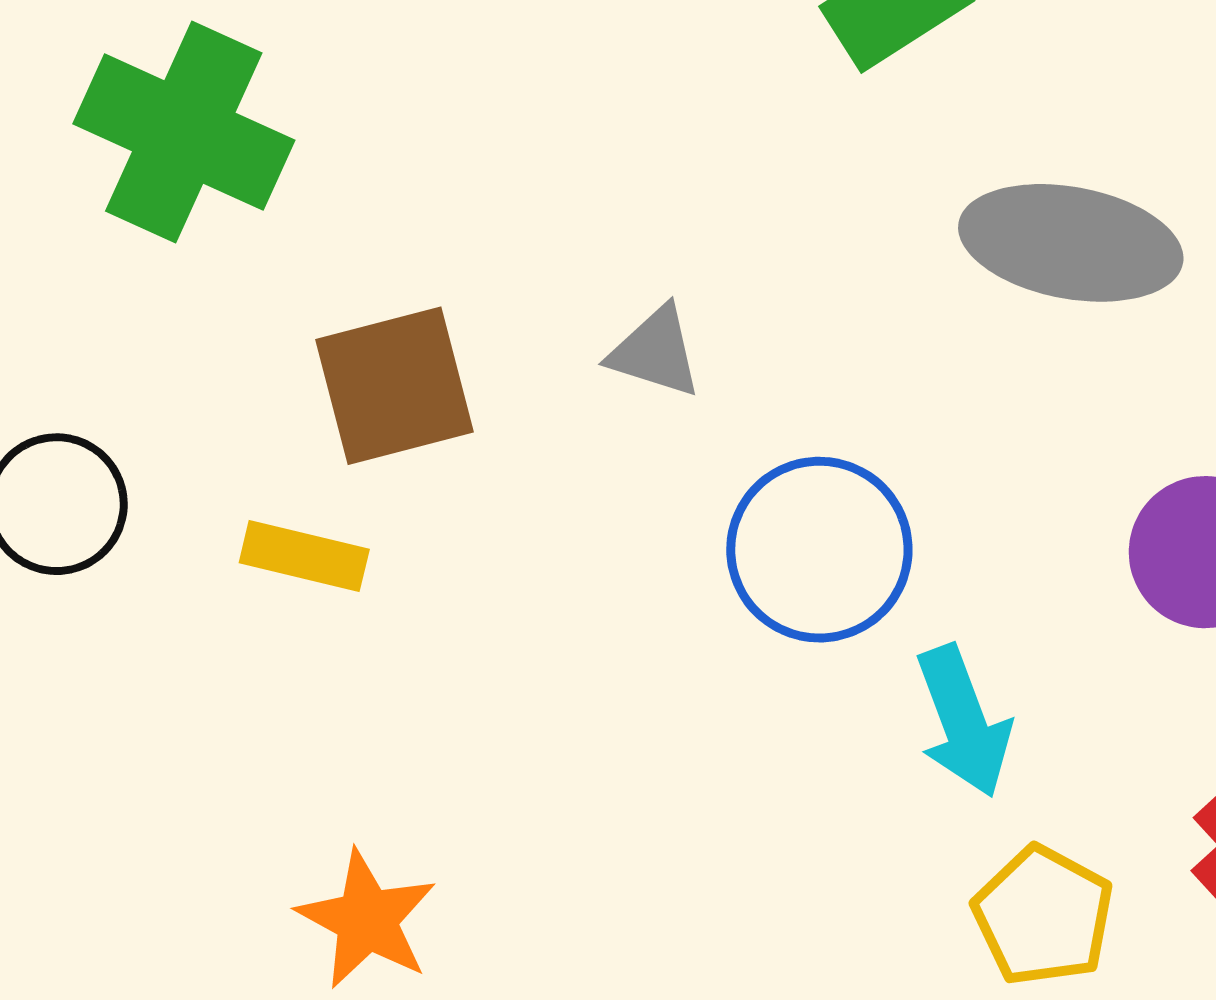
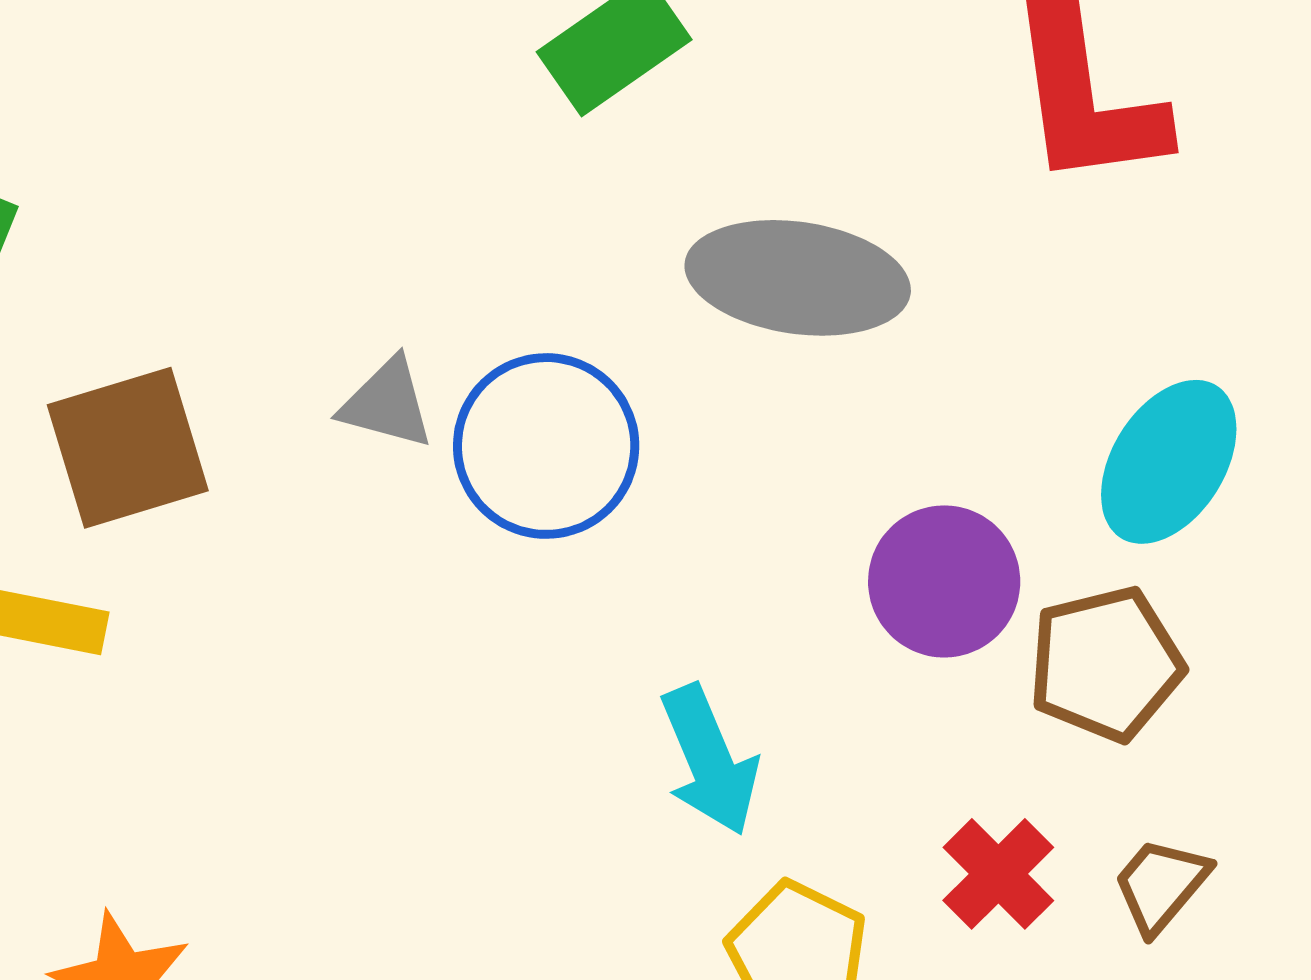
blue circle: (819, 550) -> (546, 446), moved

